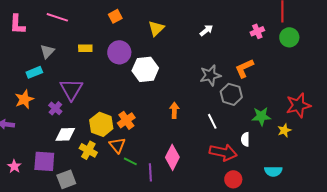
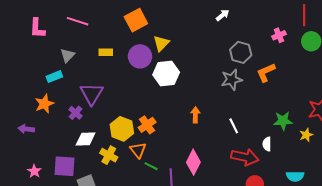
orange square: (115, 16) -> (136, 20), size x1.6
yellow triangle: (156, 28) -> (161, 43), moved
white arrow: (206, 30) -> (223, 15), moved
gray hexagon: (231, 94) -> (241, 52), moved

